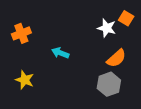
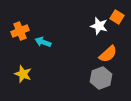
cyan arrow: (60, 53) -> (43, 42), moved

